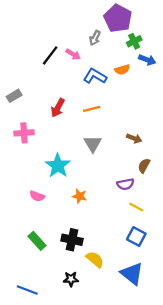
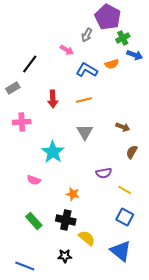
black line: (50, 55) -> (30, 64), moved
red arrow: (58, 108) -> (53, 99), turned -30
purple semicircle: (125, 184) -> (104, 173), moved
orange star: (80, 196) -> (73, 194), moved

